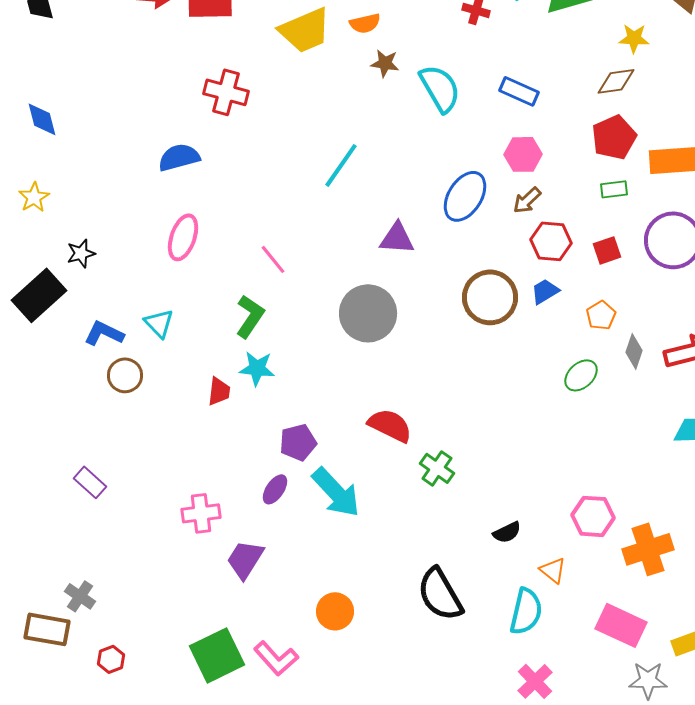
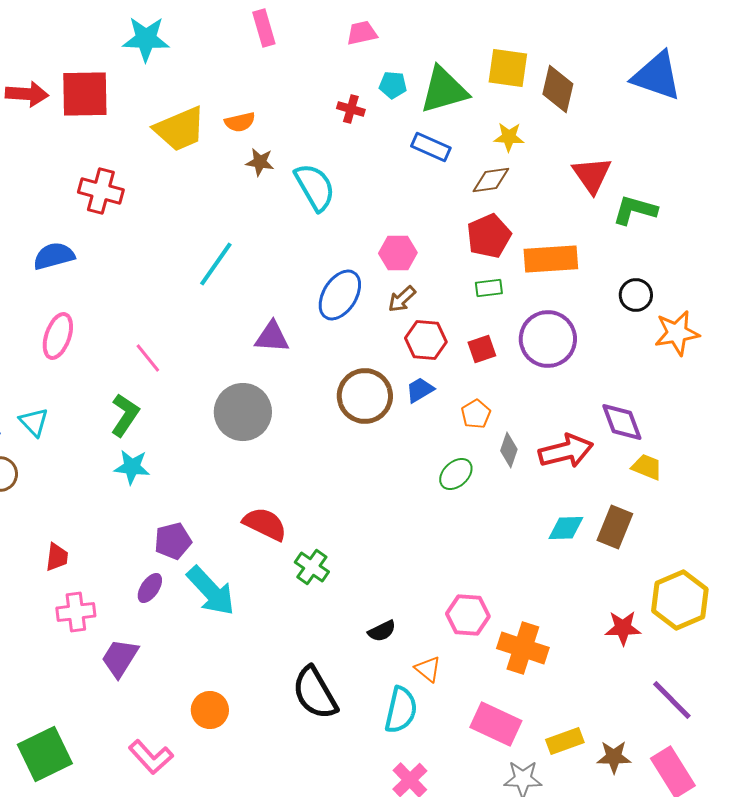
blue rectangle: (519, 91) -> (431, 147), moved
red trapezoid: (219, 391) -> (57, 557), moved
orange cross: (648, 549) -> (523, 648), turned 36
green square: (217, 655) -> (45, 754), moved

